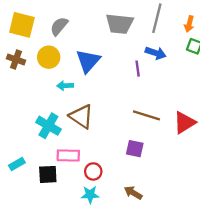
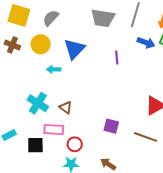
blue arrow: (156, 53) -> (146, 43), moved
brown line: (146, 115) -> (145, 137), moved
brown triangle: (81, 116) -> (66, 107), moved, size x0.6

